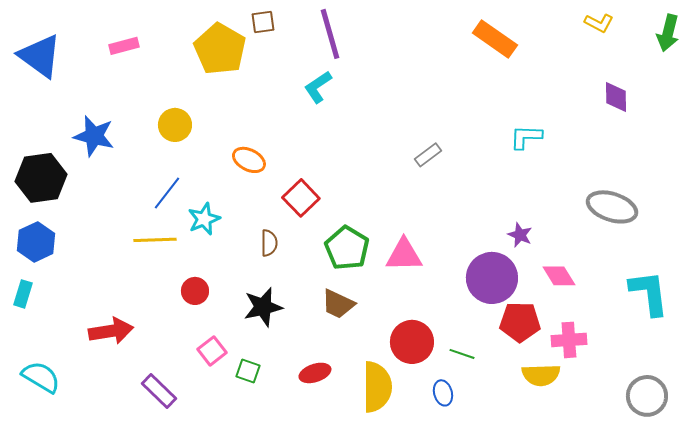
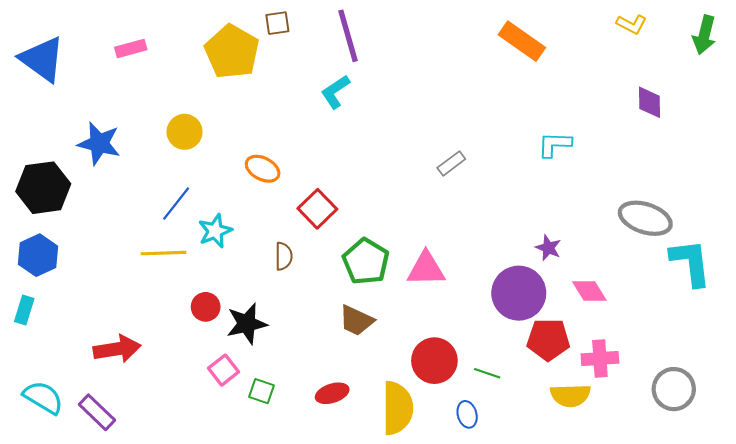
cyan L-shape: (649, 293) -> (691, 263), moved
black star: (263, 307) -> (247, 324), moved
purple rectangle: (159, 391) -> (97, 412), moved
gray circle: (647, 396) -> (674, 389), moved

